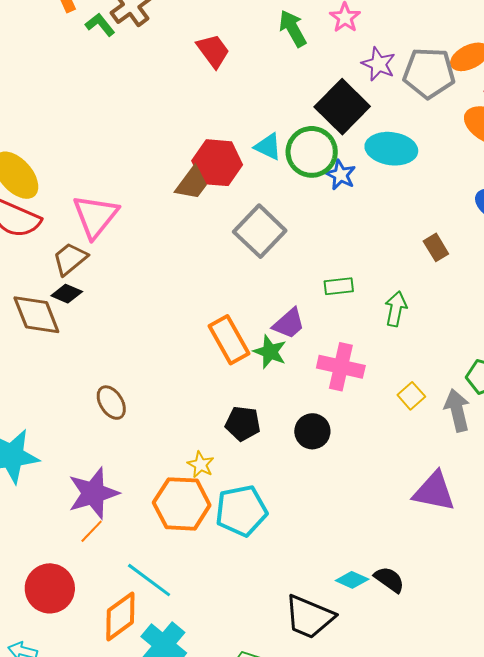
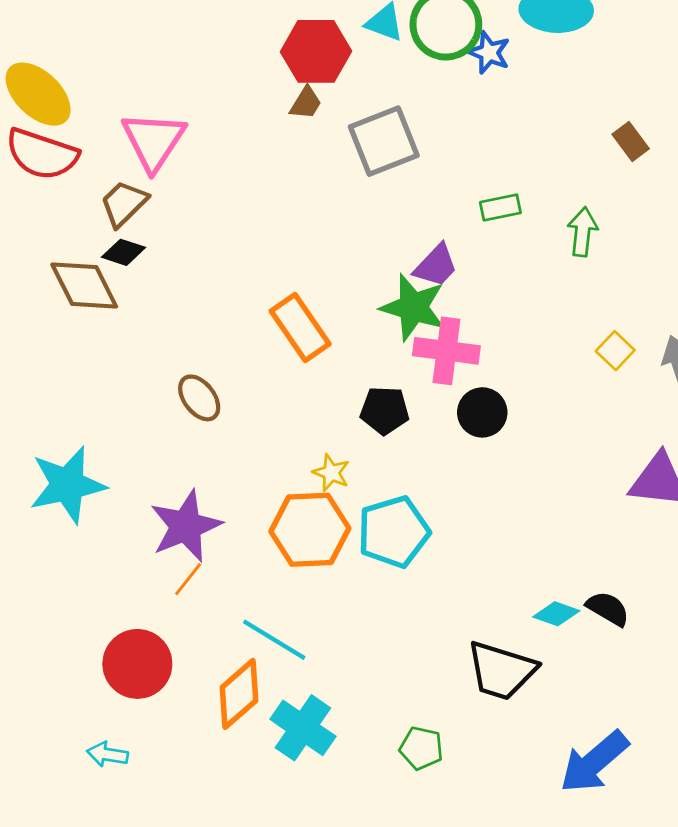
brown trapezoid: (192, 183) -> (306, 103), moved, size x0.7
gray square: (260, 231) -> (384, 141), turned 30
orange rectangle: (229, 340) -> (300, 327), moved
green star: (270, 352) -> (413, 307), size x1.4
pink cross: (341, 367) -> (446, 351), moved

